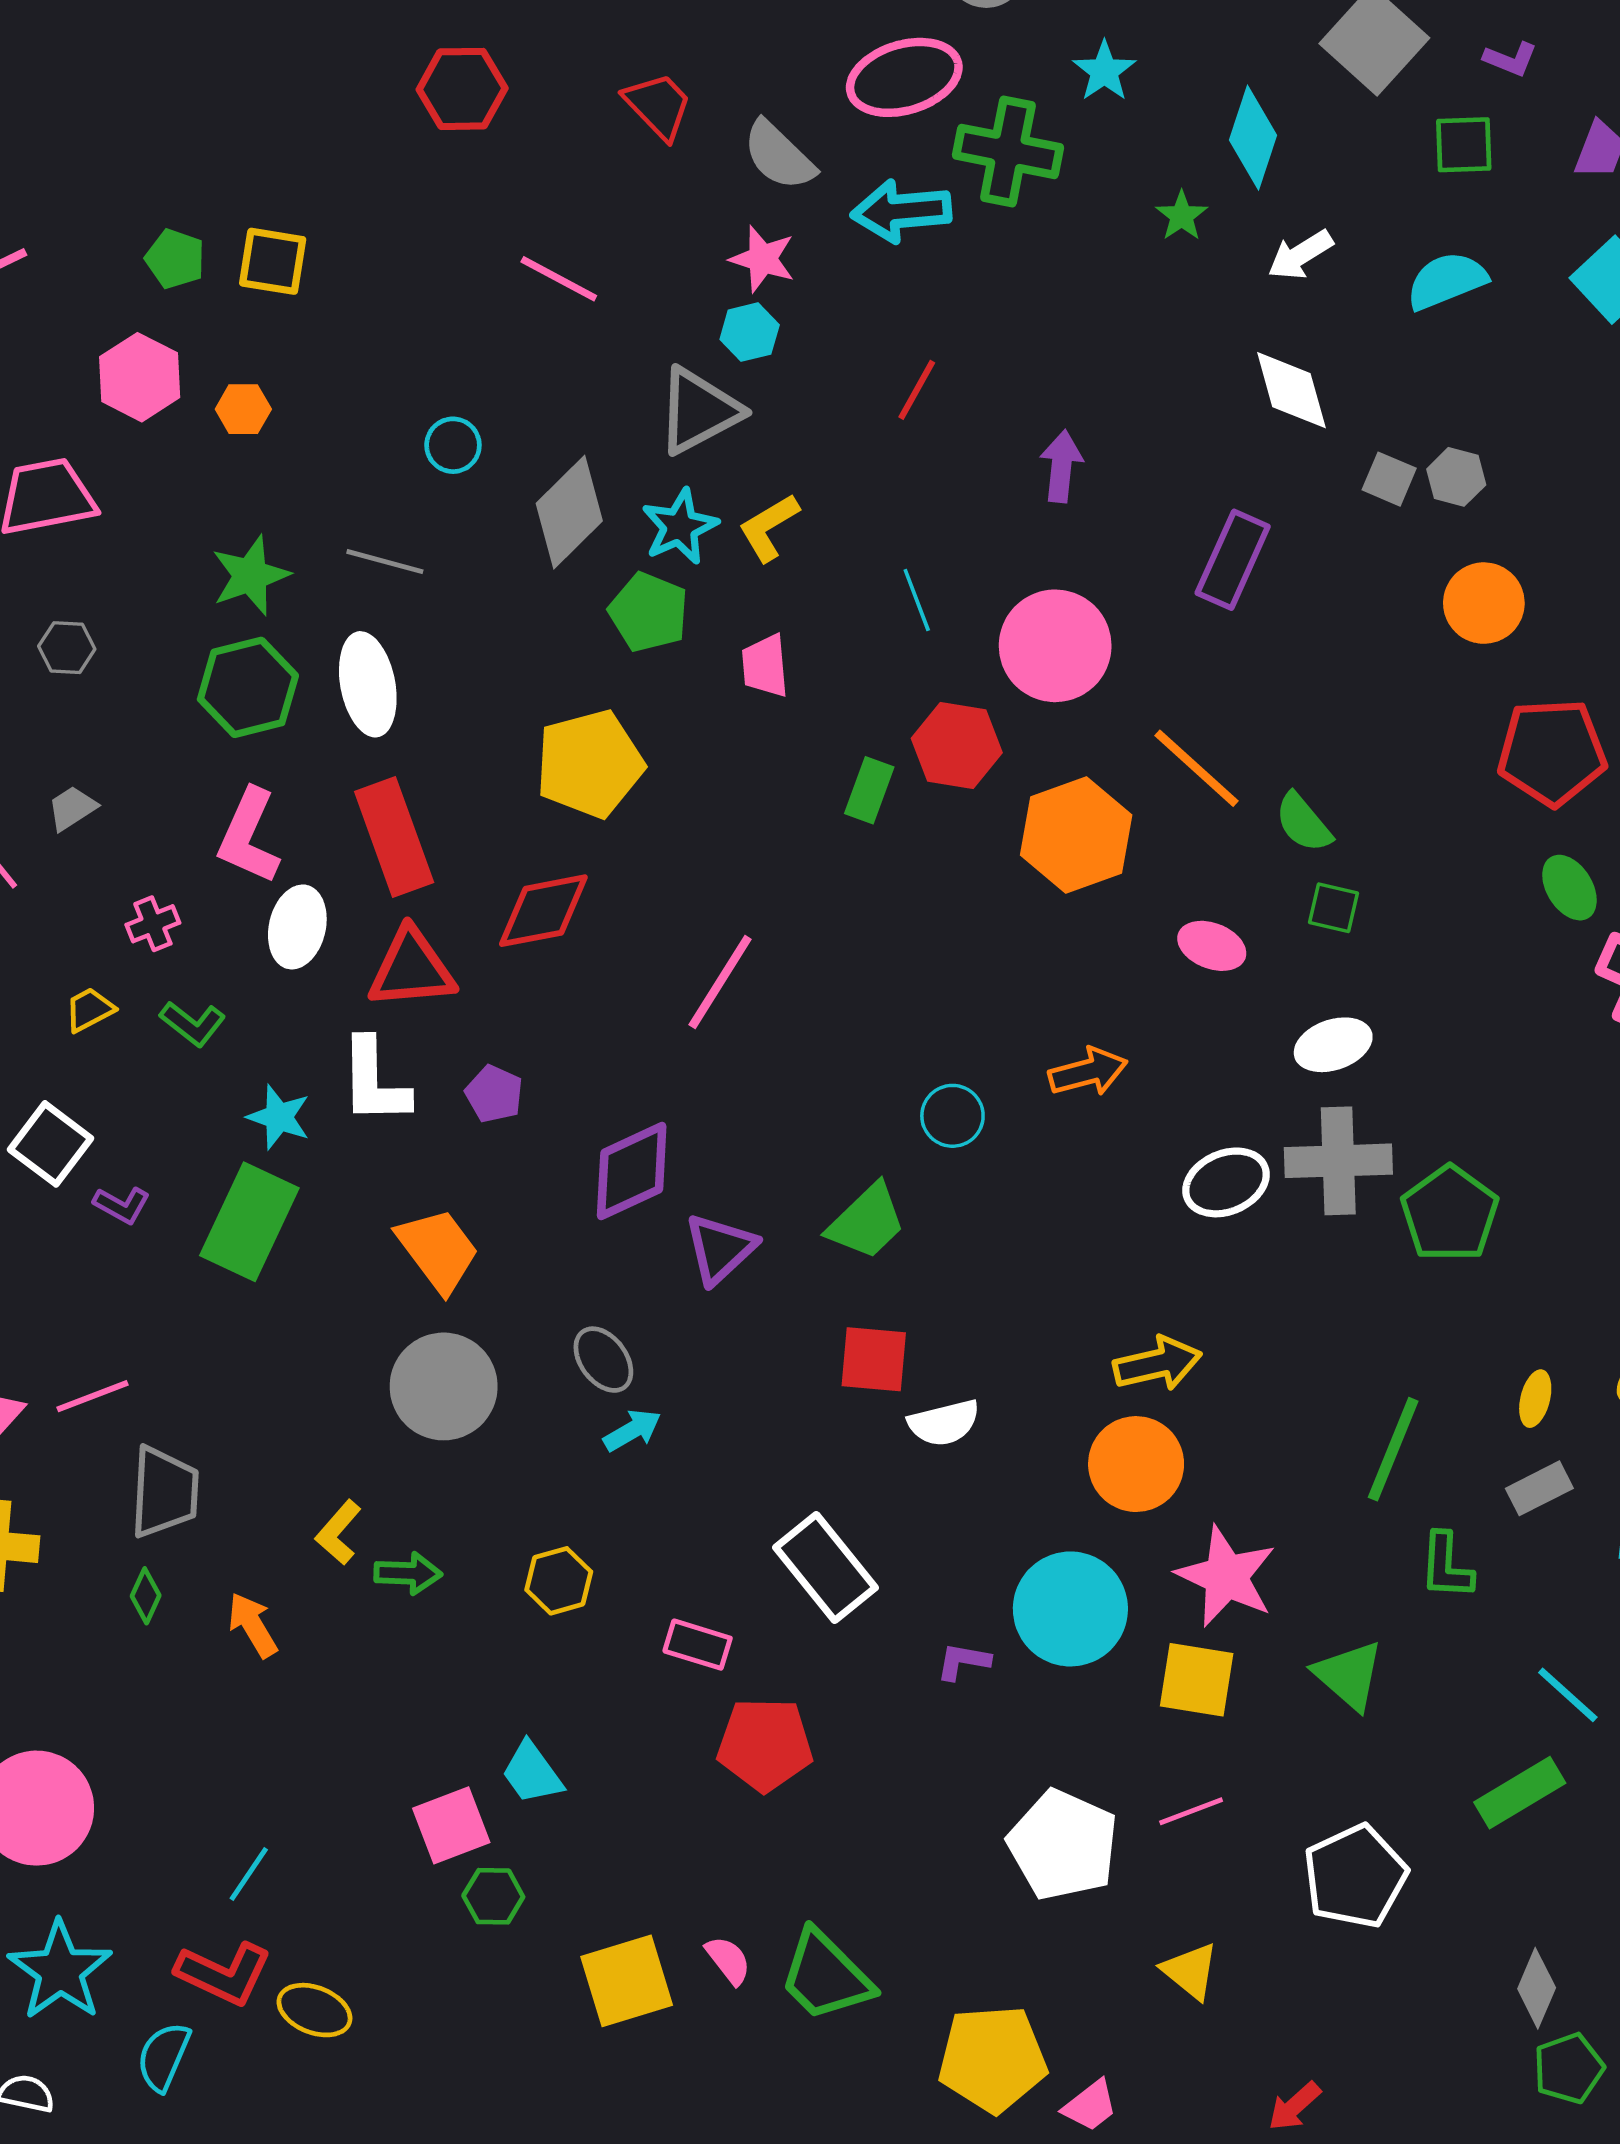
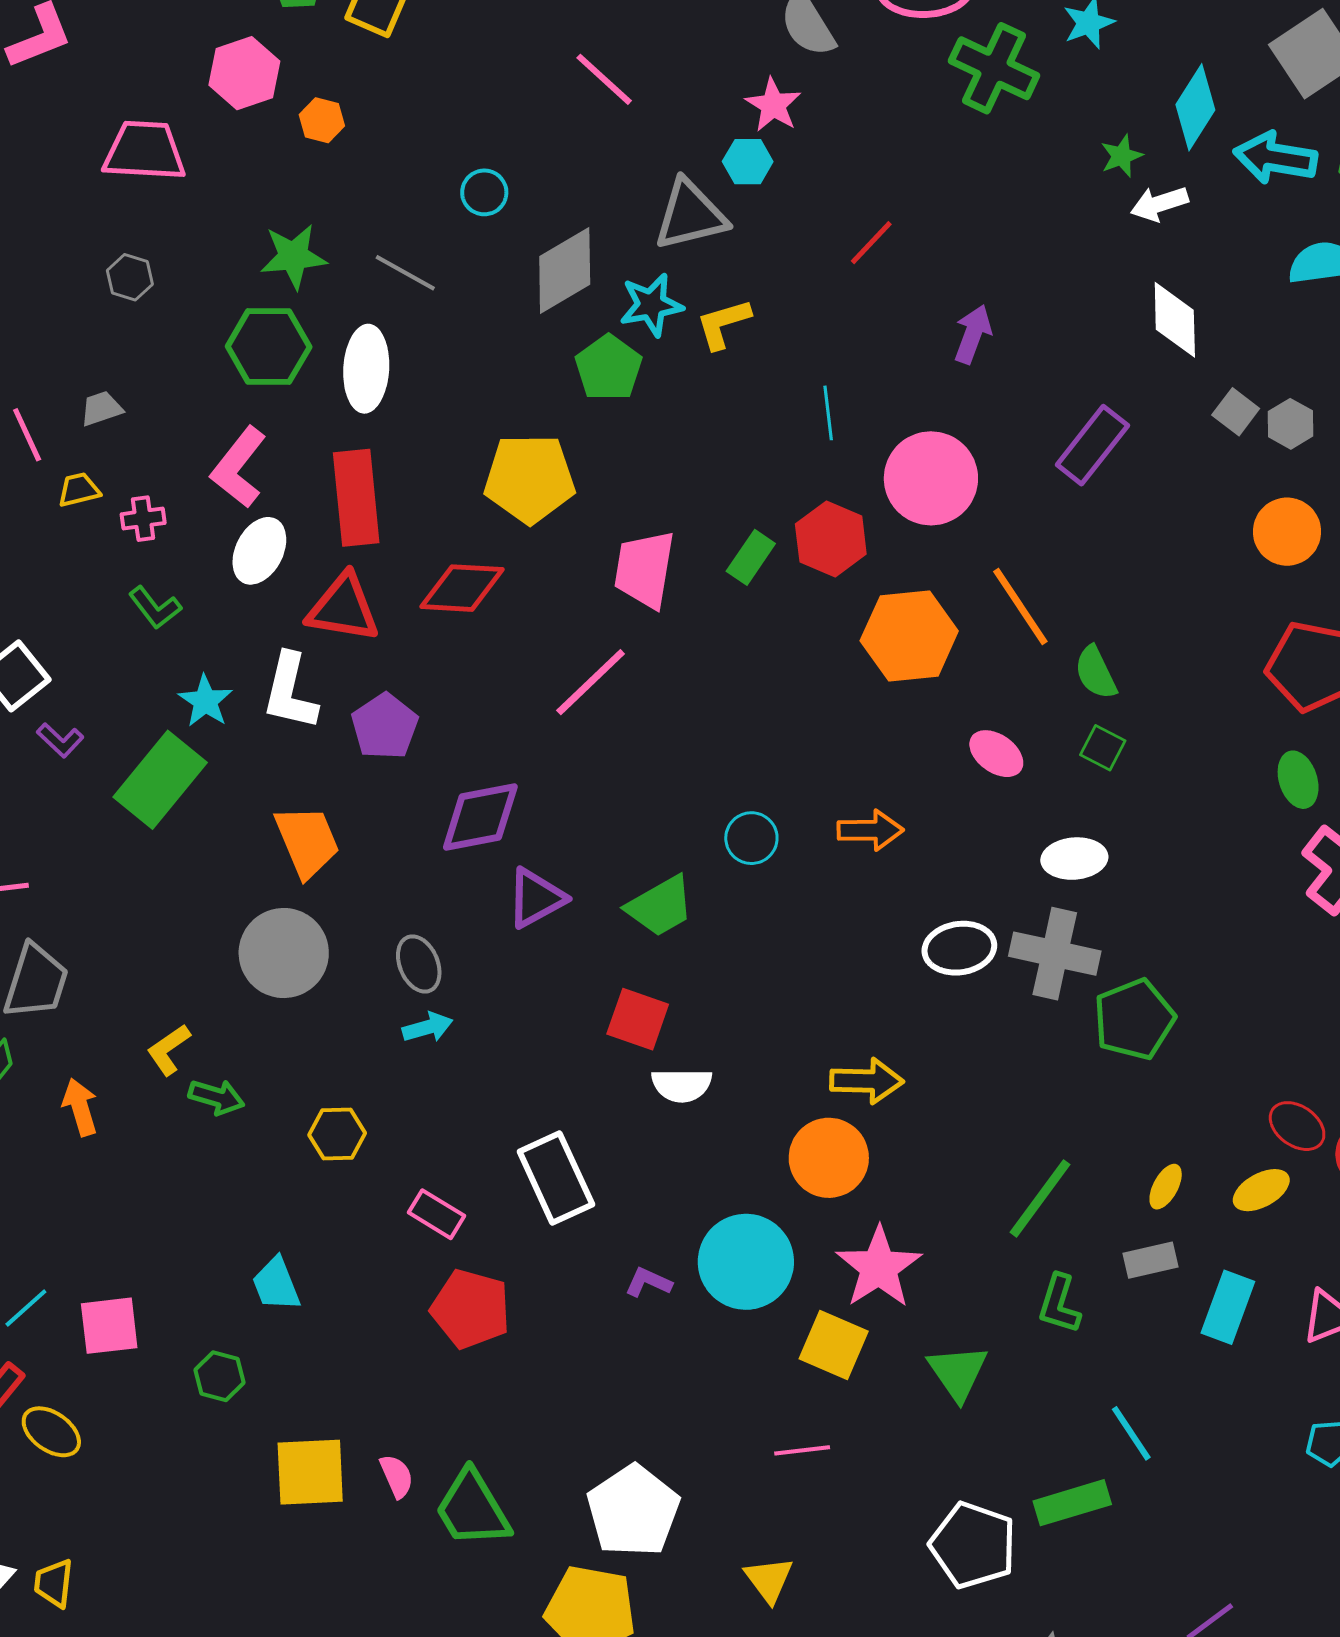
cyan arrow: (901, 211) -> (1275, 158), moved
white arrow: (1300, 255) -> (1159, 204), moved
pink trapezoid: (765, 666) -> (644, 569), moved, size x1.5
yellow trapezoid: (89, 1010) -> (79, 490), moved
purple pentagon: (494, 1094) -> (385, 726), size x1.4
pink square: (451, 1825) -> (109, 1326), moved
white pentagon: (1063, 1845) -> (633, 1511), moved
white pentagon: (1355, 1876) -> (973, 1545), moved, turned 30

